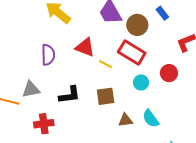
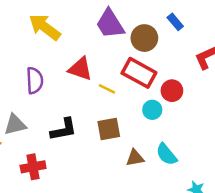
red circle: (169, 73) -> (172, 91), moved

